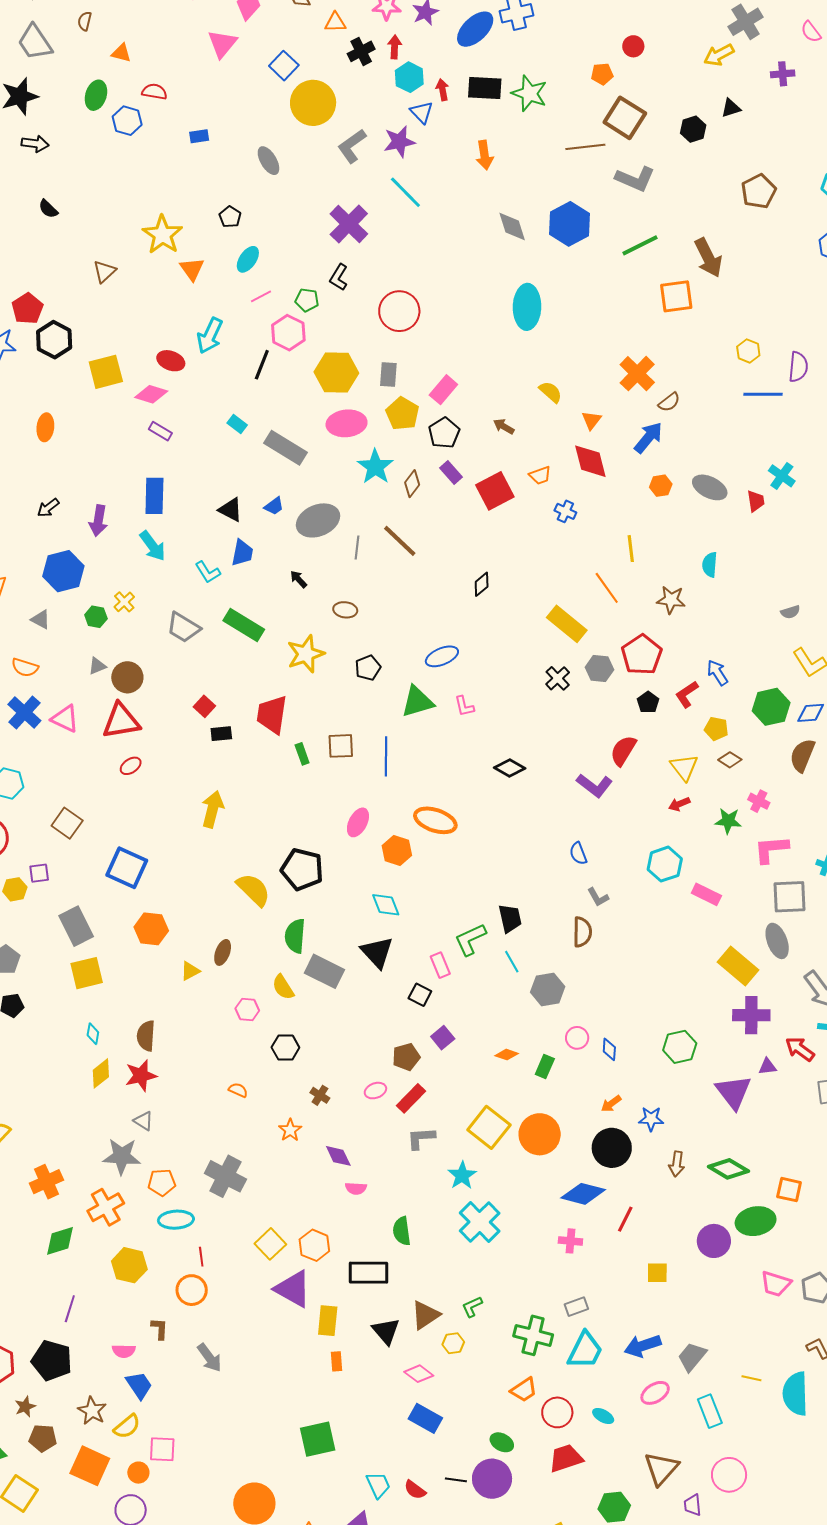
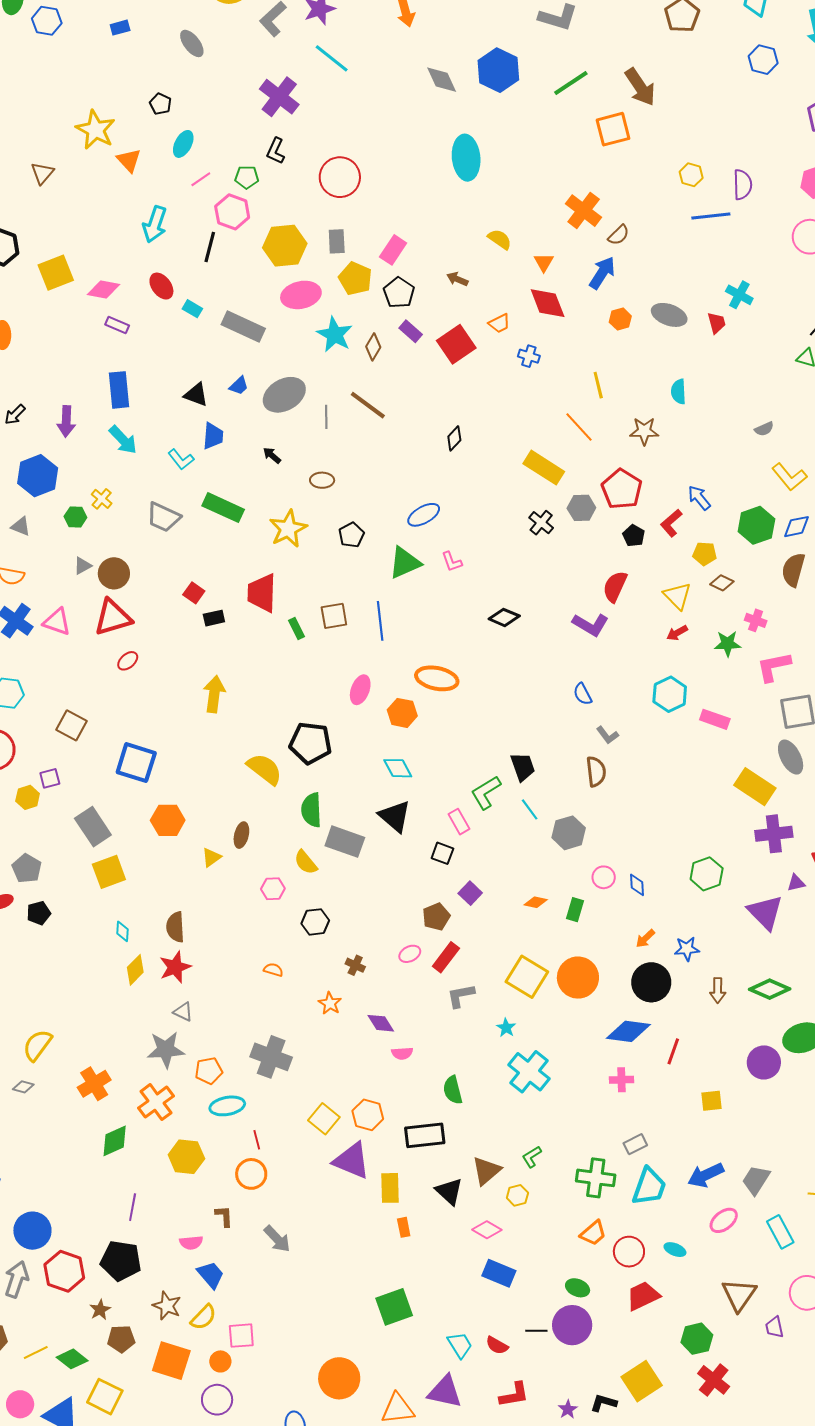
red ellipse: (171, 361) -> (161, 286), moved, turned 40
cyan star: (462, 1175) -> (506, 1028), size x0.7

